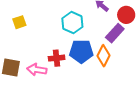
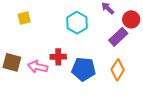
blue pentagon: (81, 51) -> (84, 69), moved
orange diamond: (103, 56) -> (118, 70), moved

